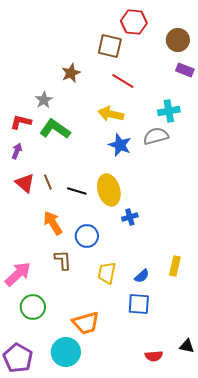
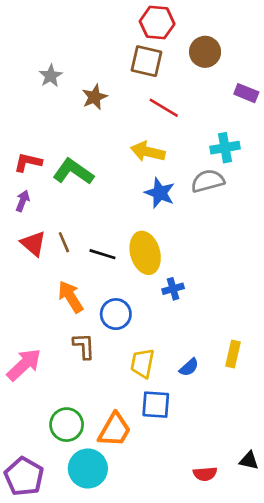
red hexagon: (134, 22) -> (157, 23), moved
brown circle: (178, 40) -> (205, 52), moved
gray star: (44, 100) -> (51, 76), moved
blue square: (139, 304) -> (156, 405), moved
green circle: (33, 307) -> (67, 425), moved
orange trapezoid: (86, 323) -> (114, 430), turned -44

